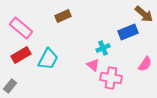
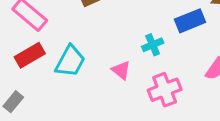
pink triangle: (93, 65) -> (121, 70), moved
pink cross: (111, 78) -> (165, 90), turned -30

